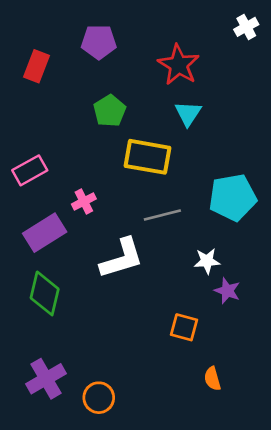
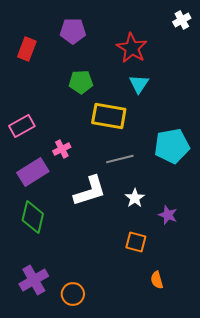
green pentagon: (110, 111) -> (81, 82), turned 30
white star: (207, 261) -> (135, 198), moved, turned -30

